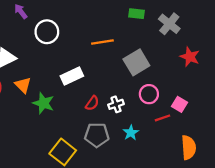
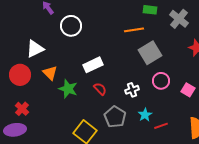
orange line: (102, 42) -> (134, 30), moved
red semicircle: (92, 103) -> (100, 89), moved, turned -80
red line: (163, 118) -> (161, 126), moved
gray pentagon: (97, 135) -> (115, 117), turned 30

